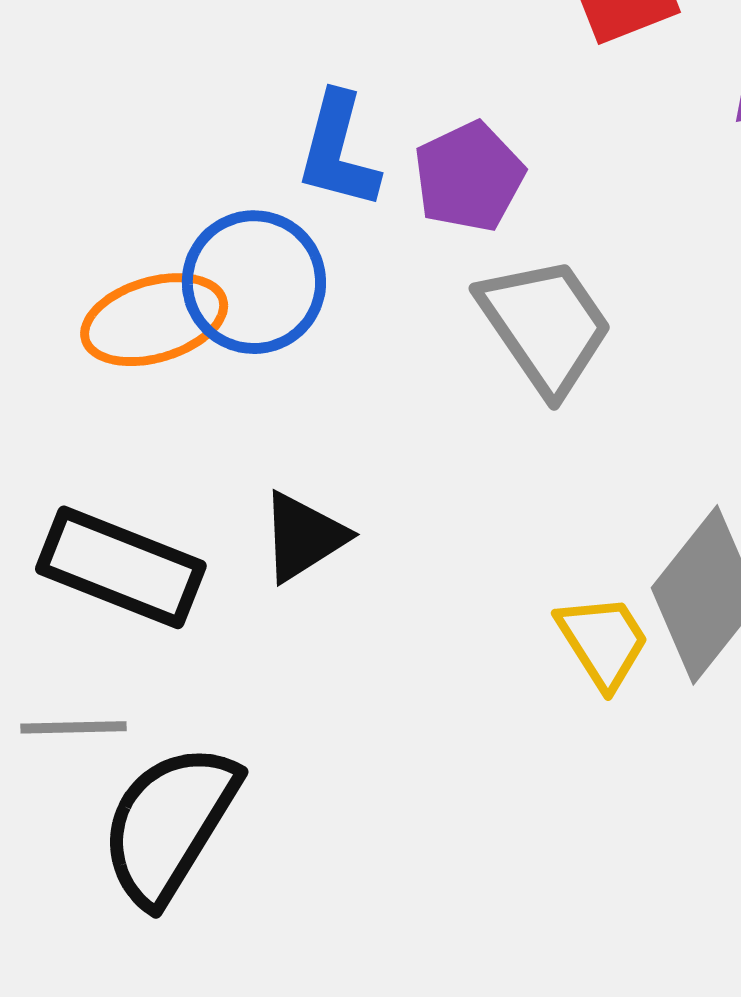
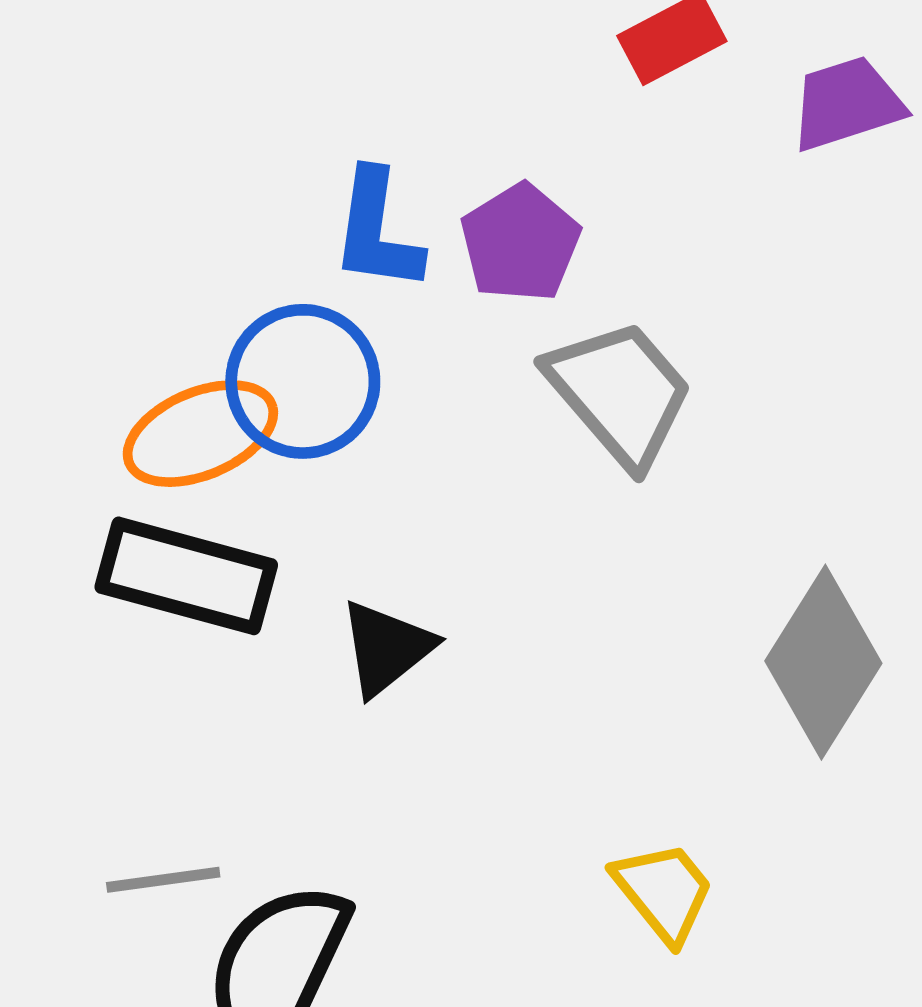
black rectangle: (121, 567) -> (186, 576), moved
yellow trapezoid: (603, 641) -> (664, 892), moved

